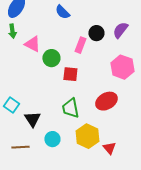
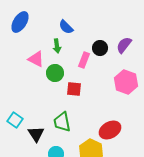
green arrow: (12, 31) -> (57, 46), moved
red ellipse: (106, 101) -> (110, 130), moved
green trapezoid: (70, 108) -> (62, 122), moved

